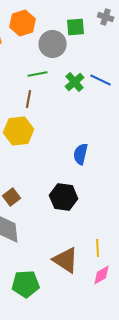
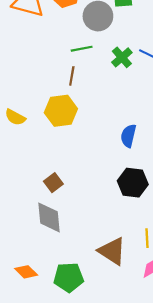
black hexagon: (64, 197) -> (133, 183), moved

